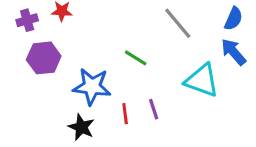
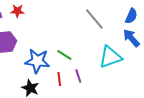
green line: (136, 58) -> (64, 55), moved
cyan triangle: (202, 80) -> (110, 57), turned -40

